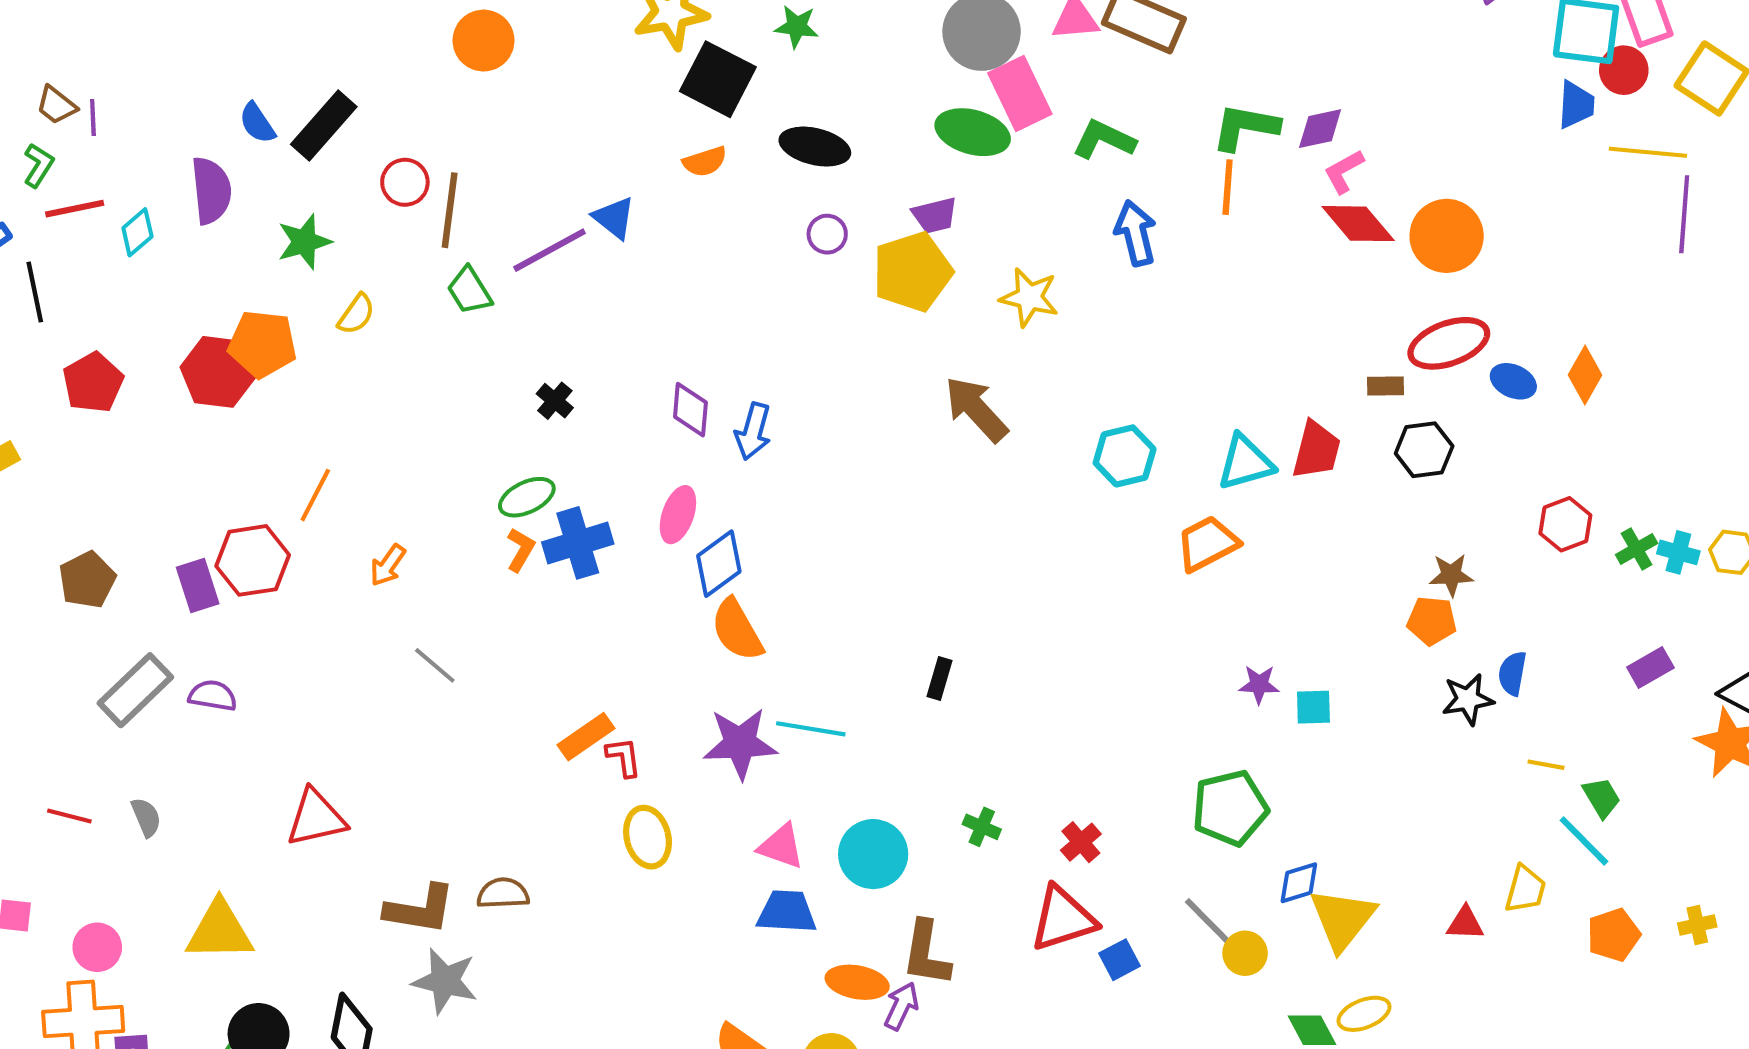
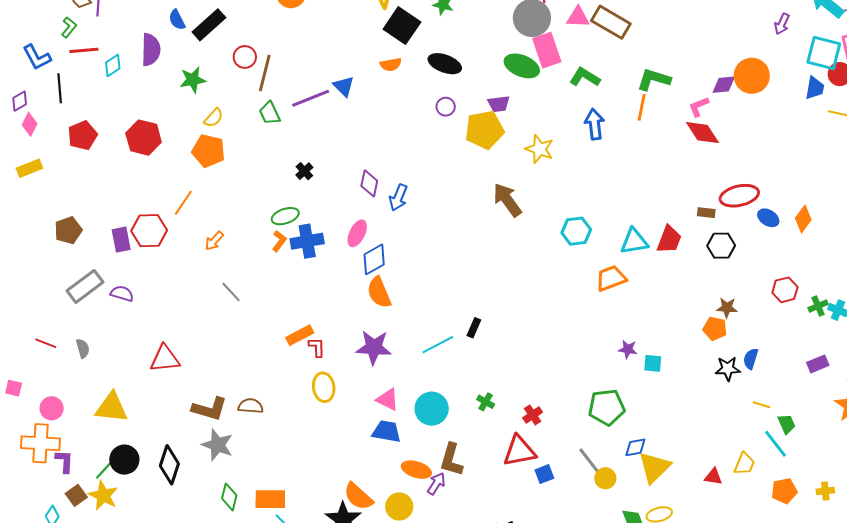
purple diamond: (1320, 129) -> (724, 85), moved
orange circle: (1447, 236) -> (752, 76), moved
orange pentagon: (262, 344) -> (208, 151), moved
cyan line: (811, 729) -> (438, 345), moved, turned -44

